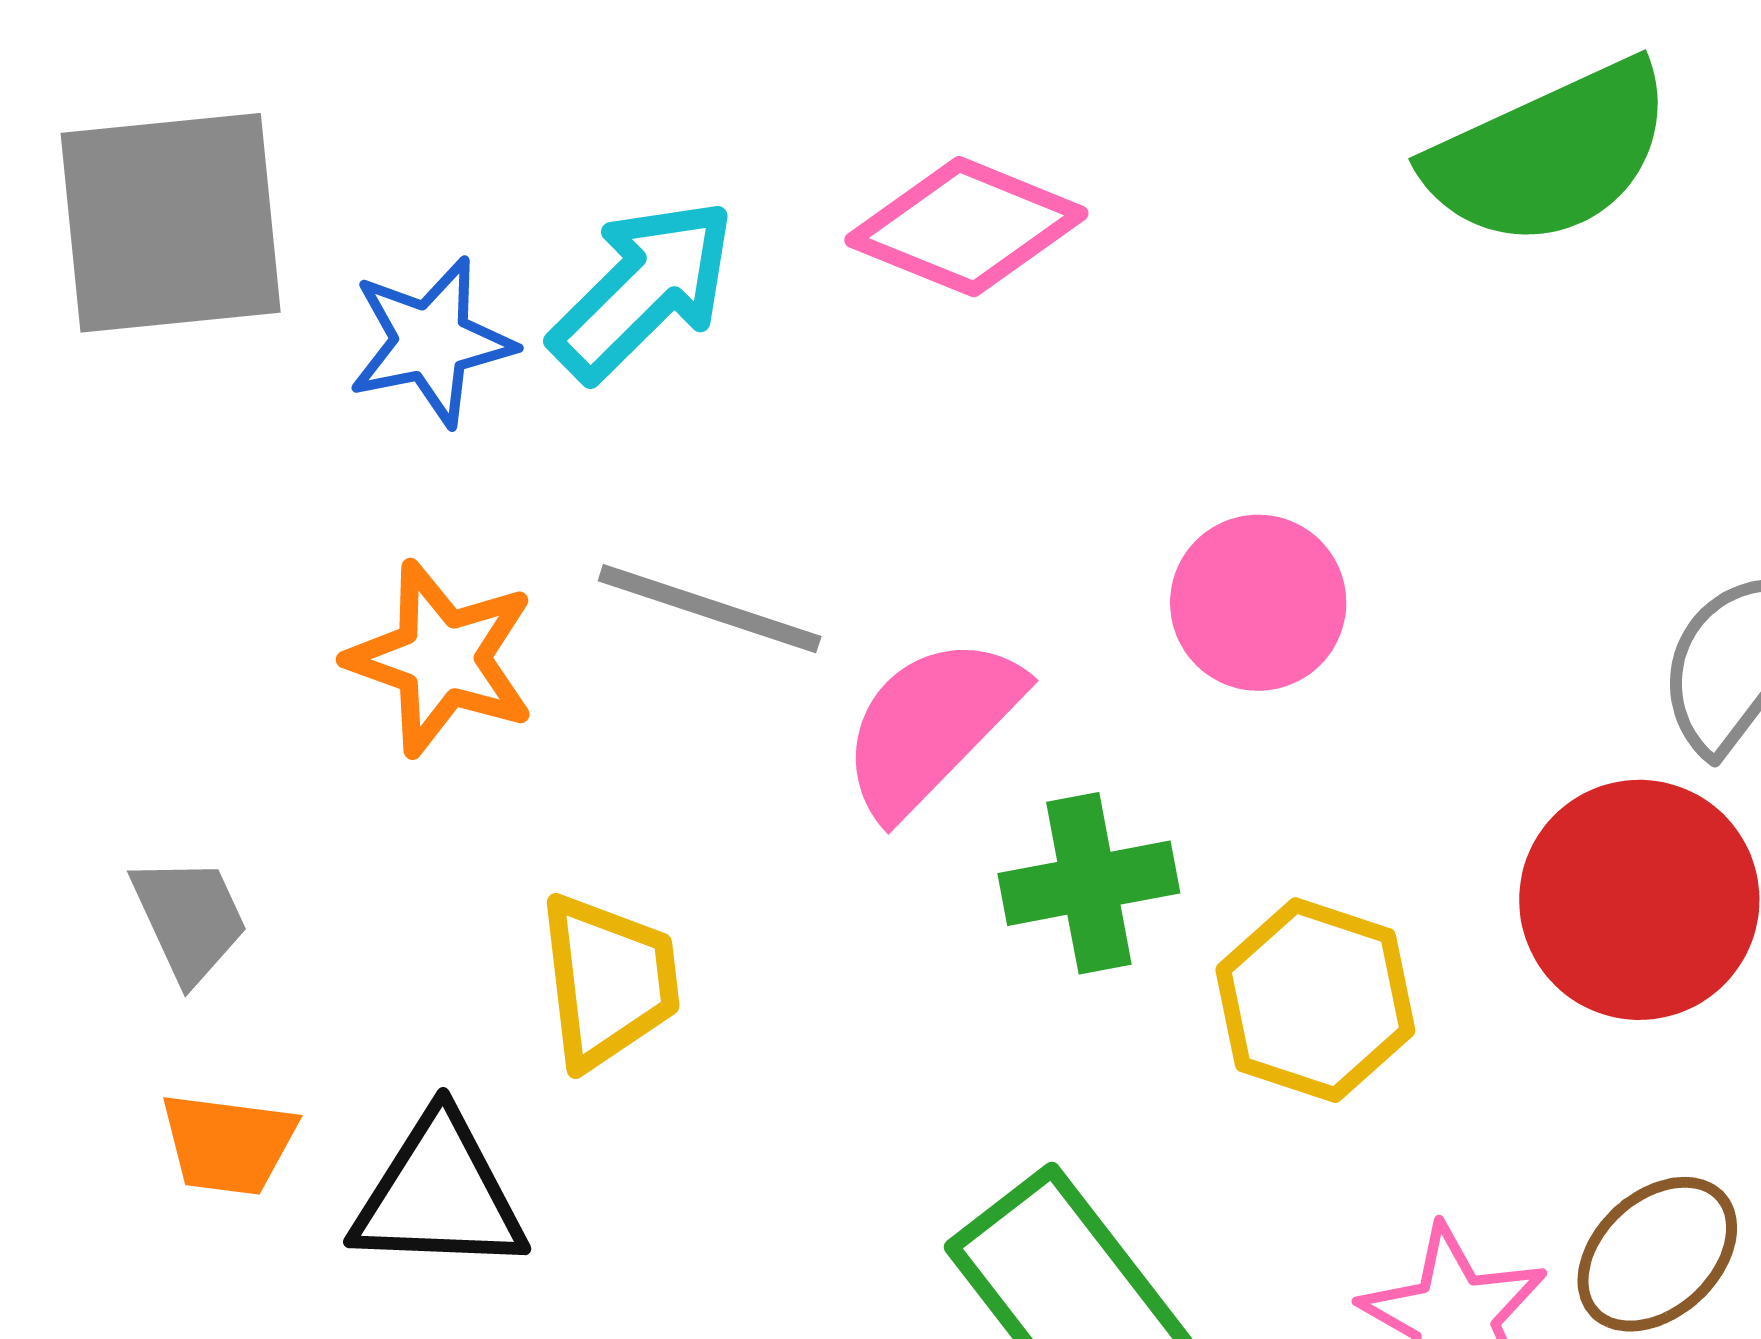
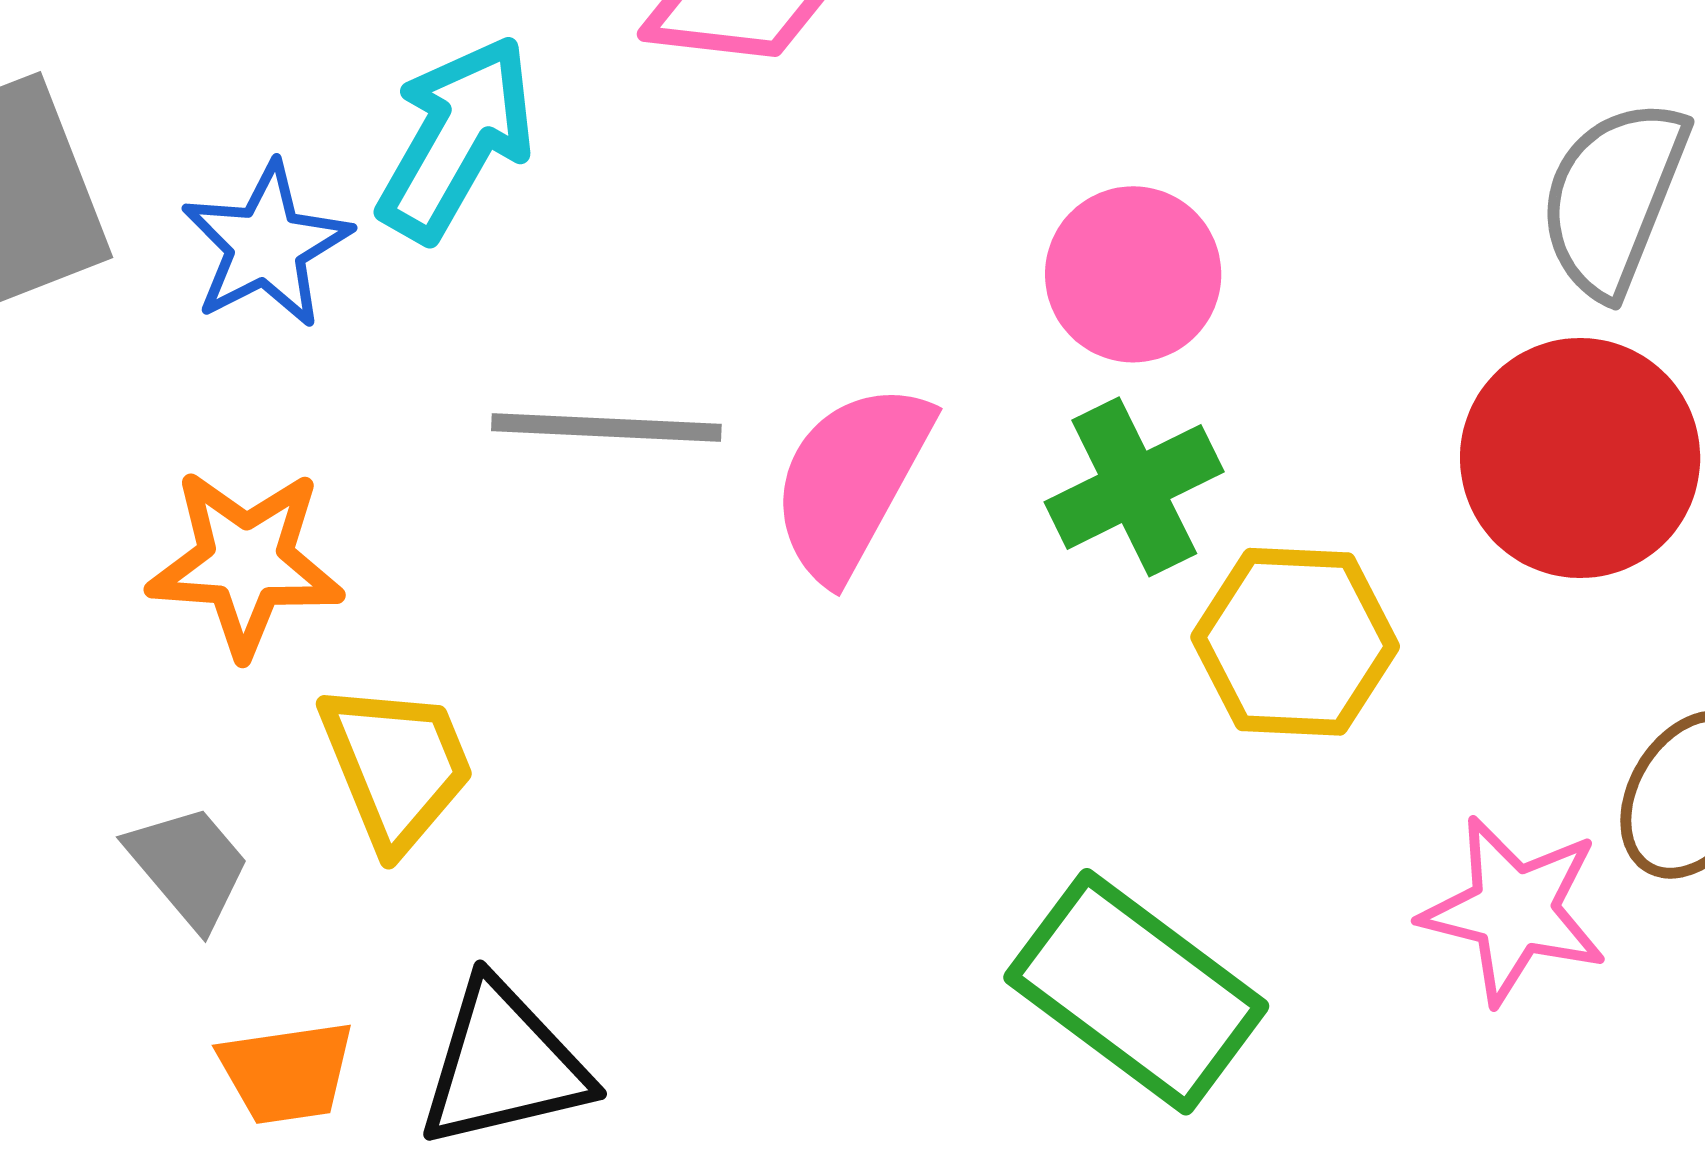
orange star: (442, 658) -> (246, 562), moved
green cross: (1089, 883) -> (1134, 487), moved
yellow trapezoid: (609, 981) -> (397, 766), moved

